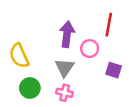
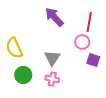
purple arrow: (67, 34) -> (54, 17), moved, turned -50
pink circle: (90, 49) -> (82, 42), moved

